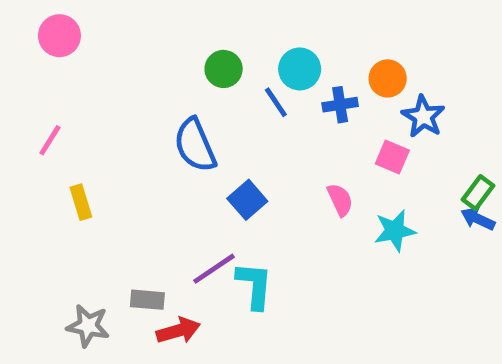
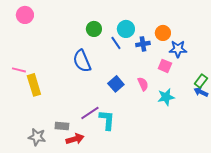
blue star: (423, 117) -> (178, 49), turned -30
pink line: (50, 140) -> (19, 70), moved, turned 72
blue square: (247, 200) -> (116, 84), moved
yellow rectangle: (81, 202) -> (34, 85), size x1.5

